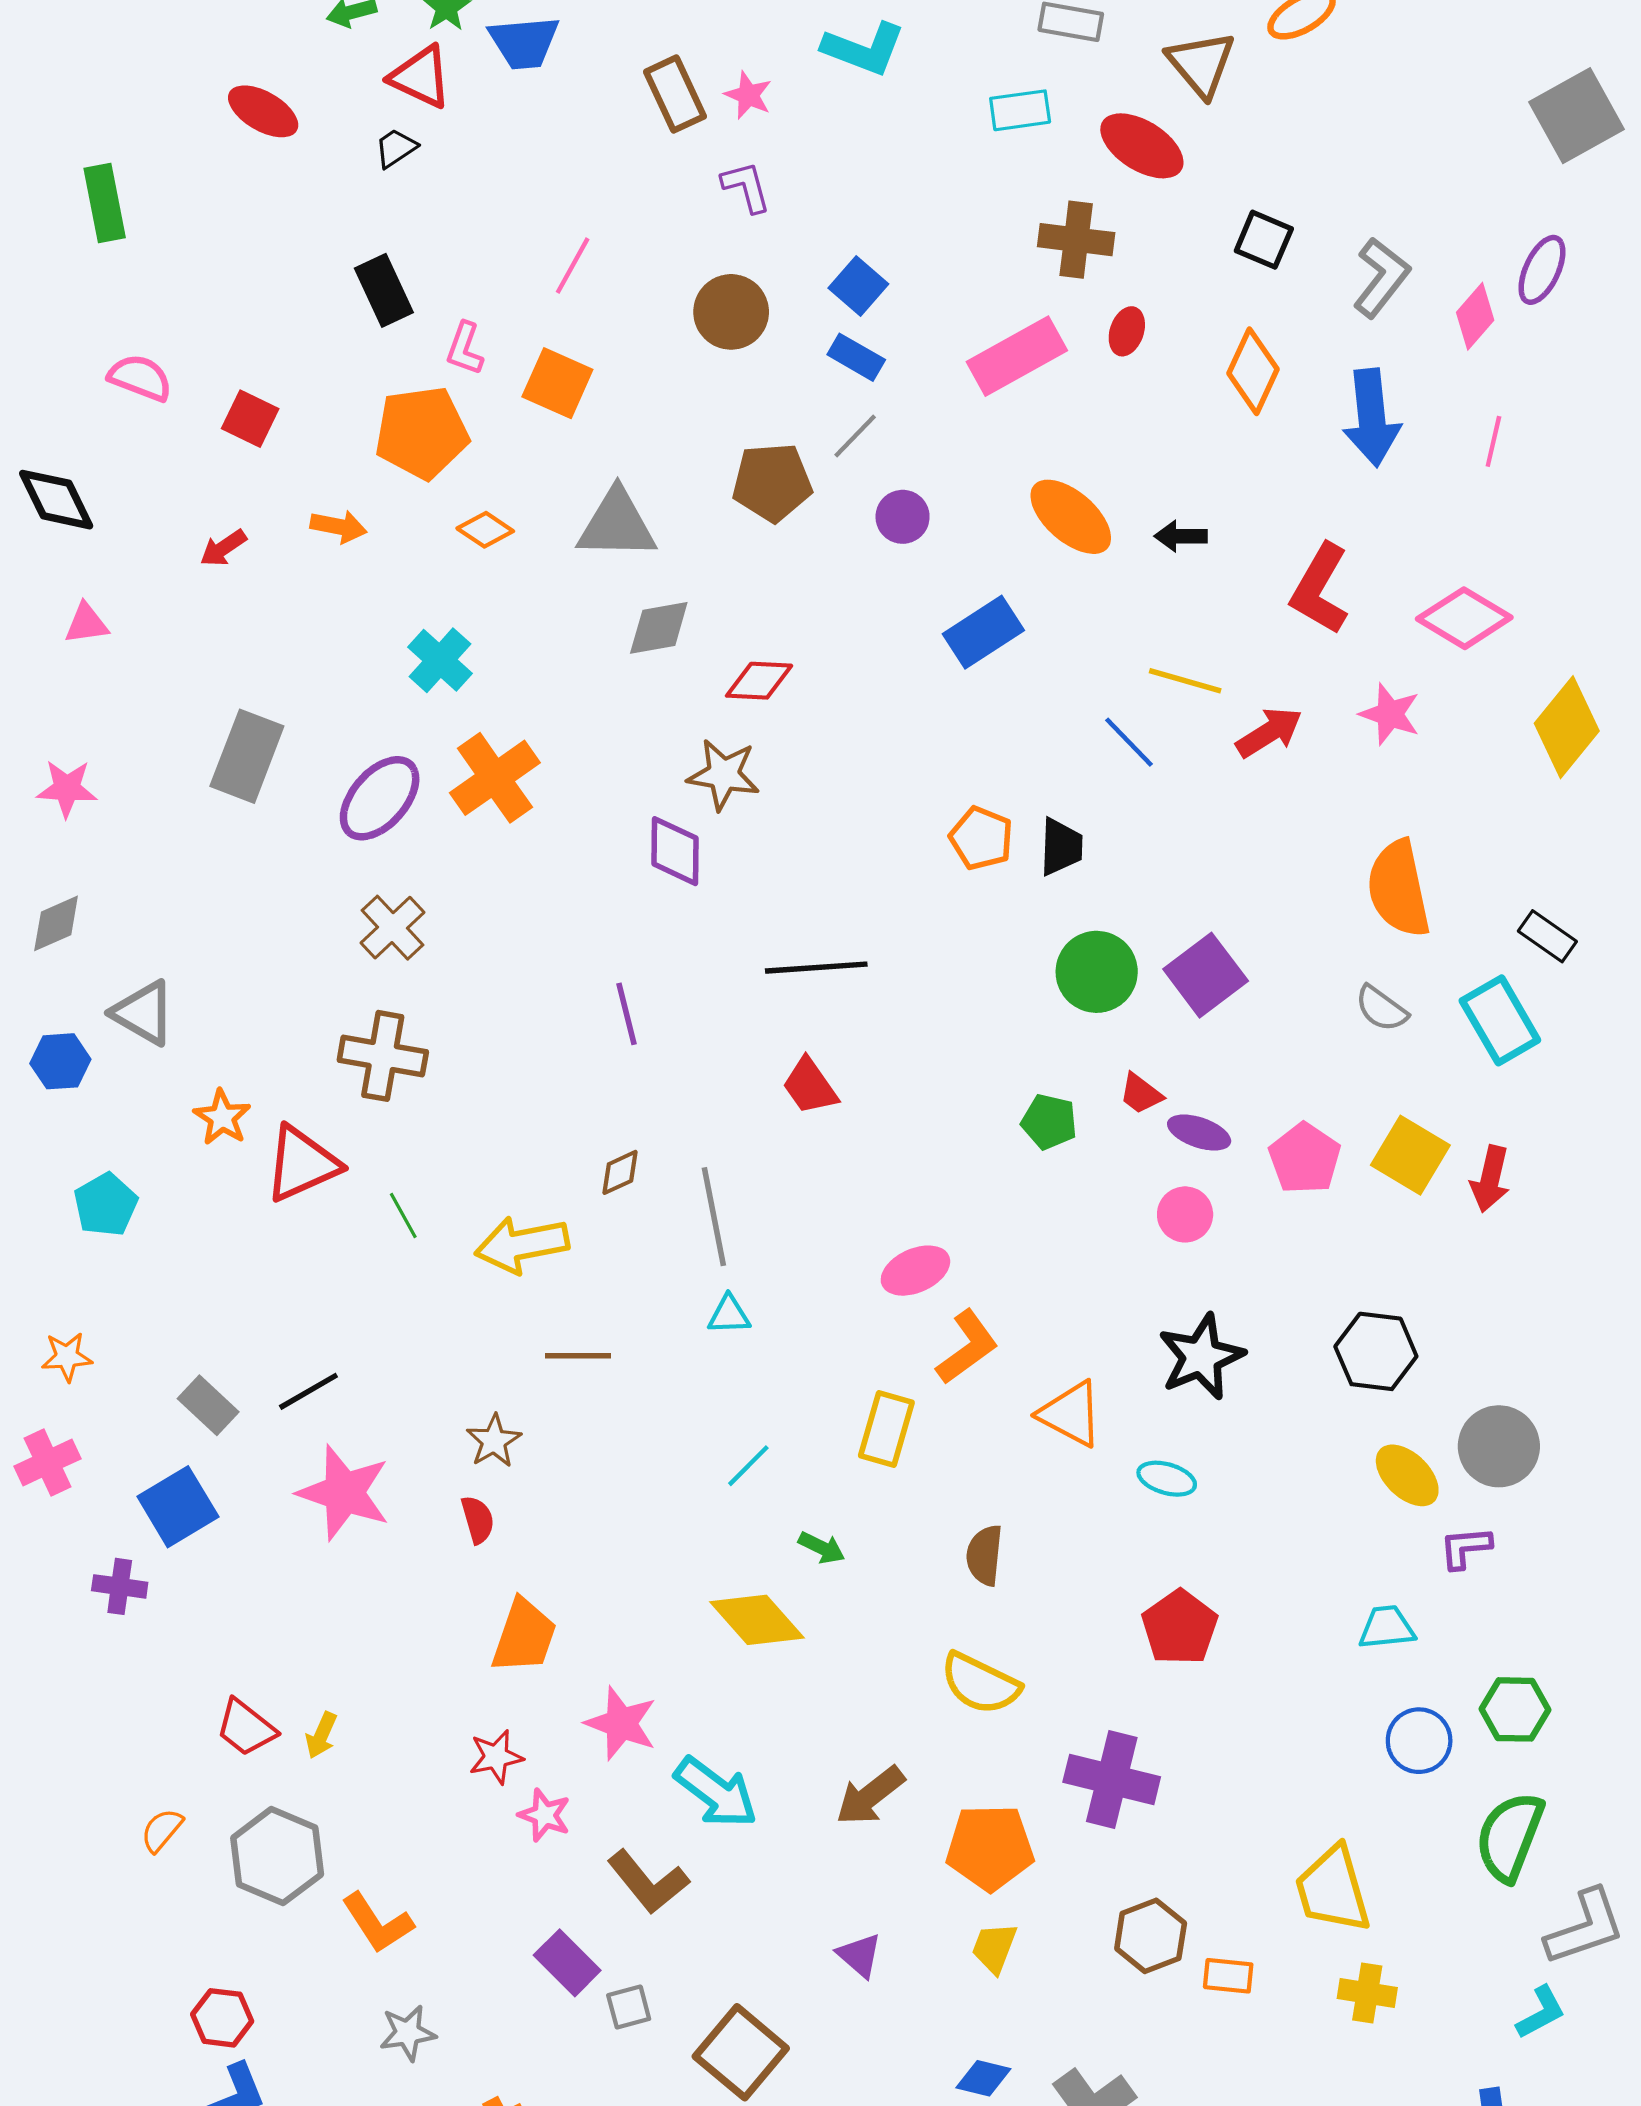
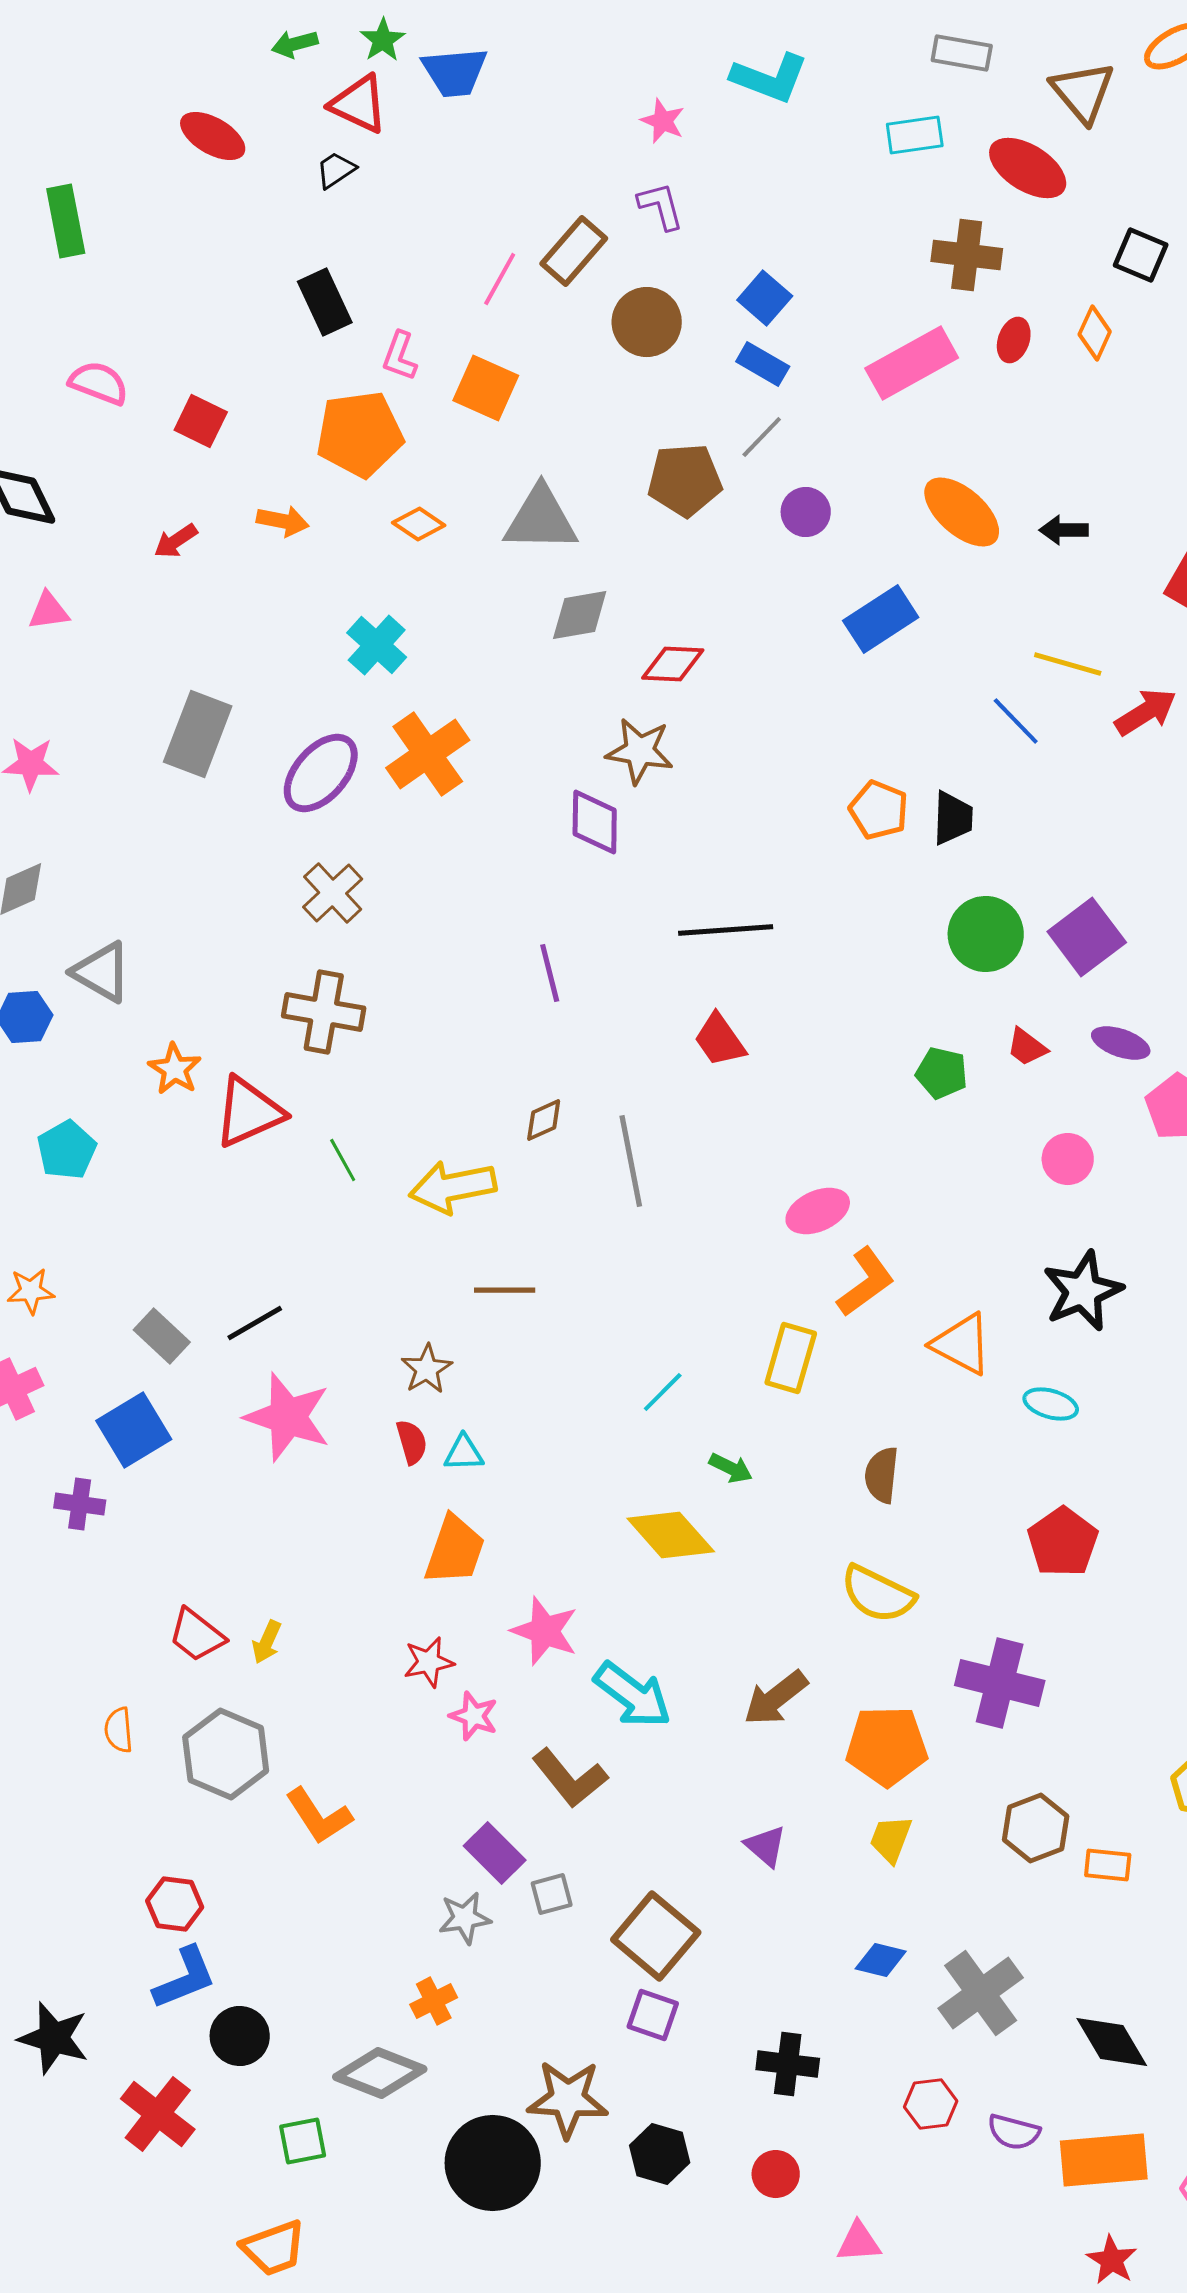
brown rectangle: (675, 94) -> (574, 251), moved, turned 66
orange diamond: (1253, 371) -> (1095, 333), moved, size x0.7
purple ellipse: (1199, 1133) -> (1121, 1043), moved
cyan triangle: (729, 1315) -> (464, 1453), moved
orange semicircle: (162, 1830) -> (119, 1730), turned -45
gray star: (408, 2033) -> (465, 1918), moved

